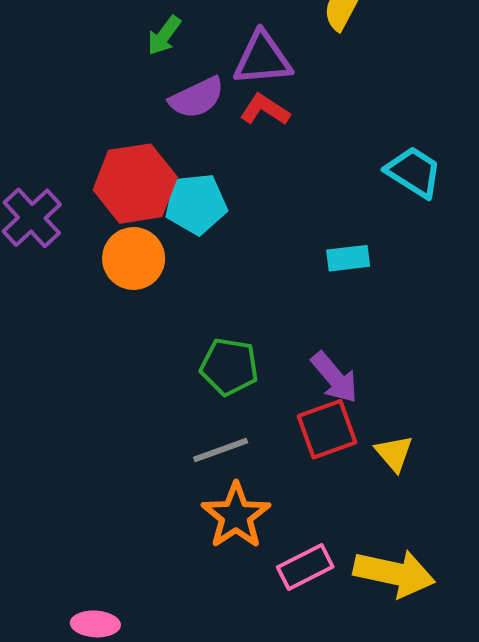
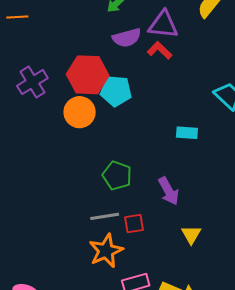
red square: (327, 429) -> (134, 224), moved, size x0.7

